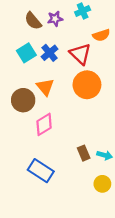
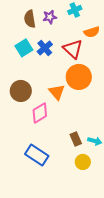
brown semicircle: (33, 21) -> (30, 19), turned 30
orange triangle: (45, 87) -> (57, 92), moved
yellow circle: (102, 184) -> (83, 162), moved

